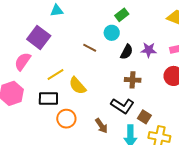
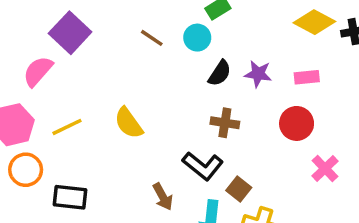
brown line: (90, 48) -> (152, 38), moved
yellow line: (56, 75) -> (67, 127), moved
black rectangle: (48, 99) -> (70, 197), moved
orange circle: (66, 119) -> (26, 170), moved

